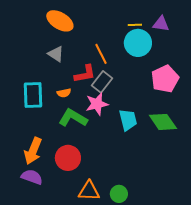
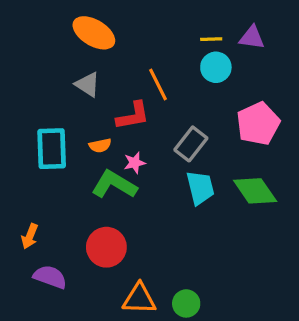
cyan circle: (138, 43) -> (216, 67), size x0.7
gray rectangle: (102, 82) -> (191, 144), moved
pink star: (97, 104) -> (135, 163), moved, size x0.6
orange arrow: (33, 151) -> (30, 236), moved, size x0.6

